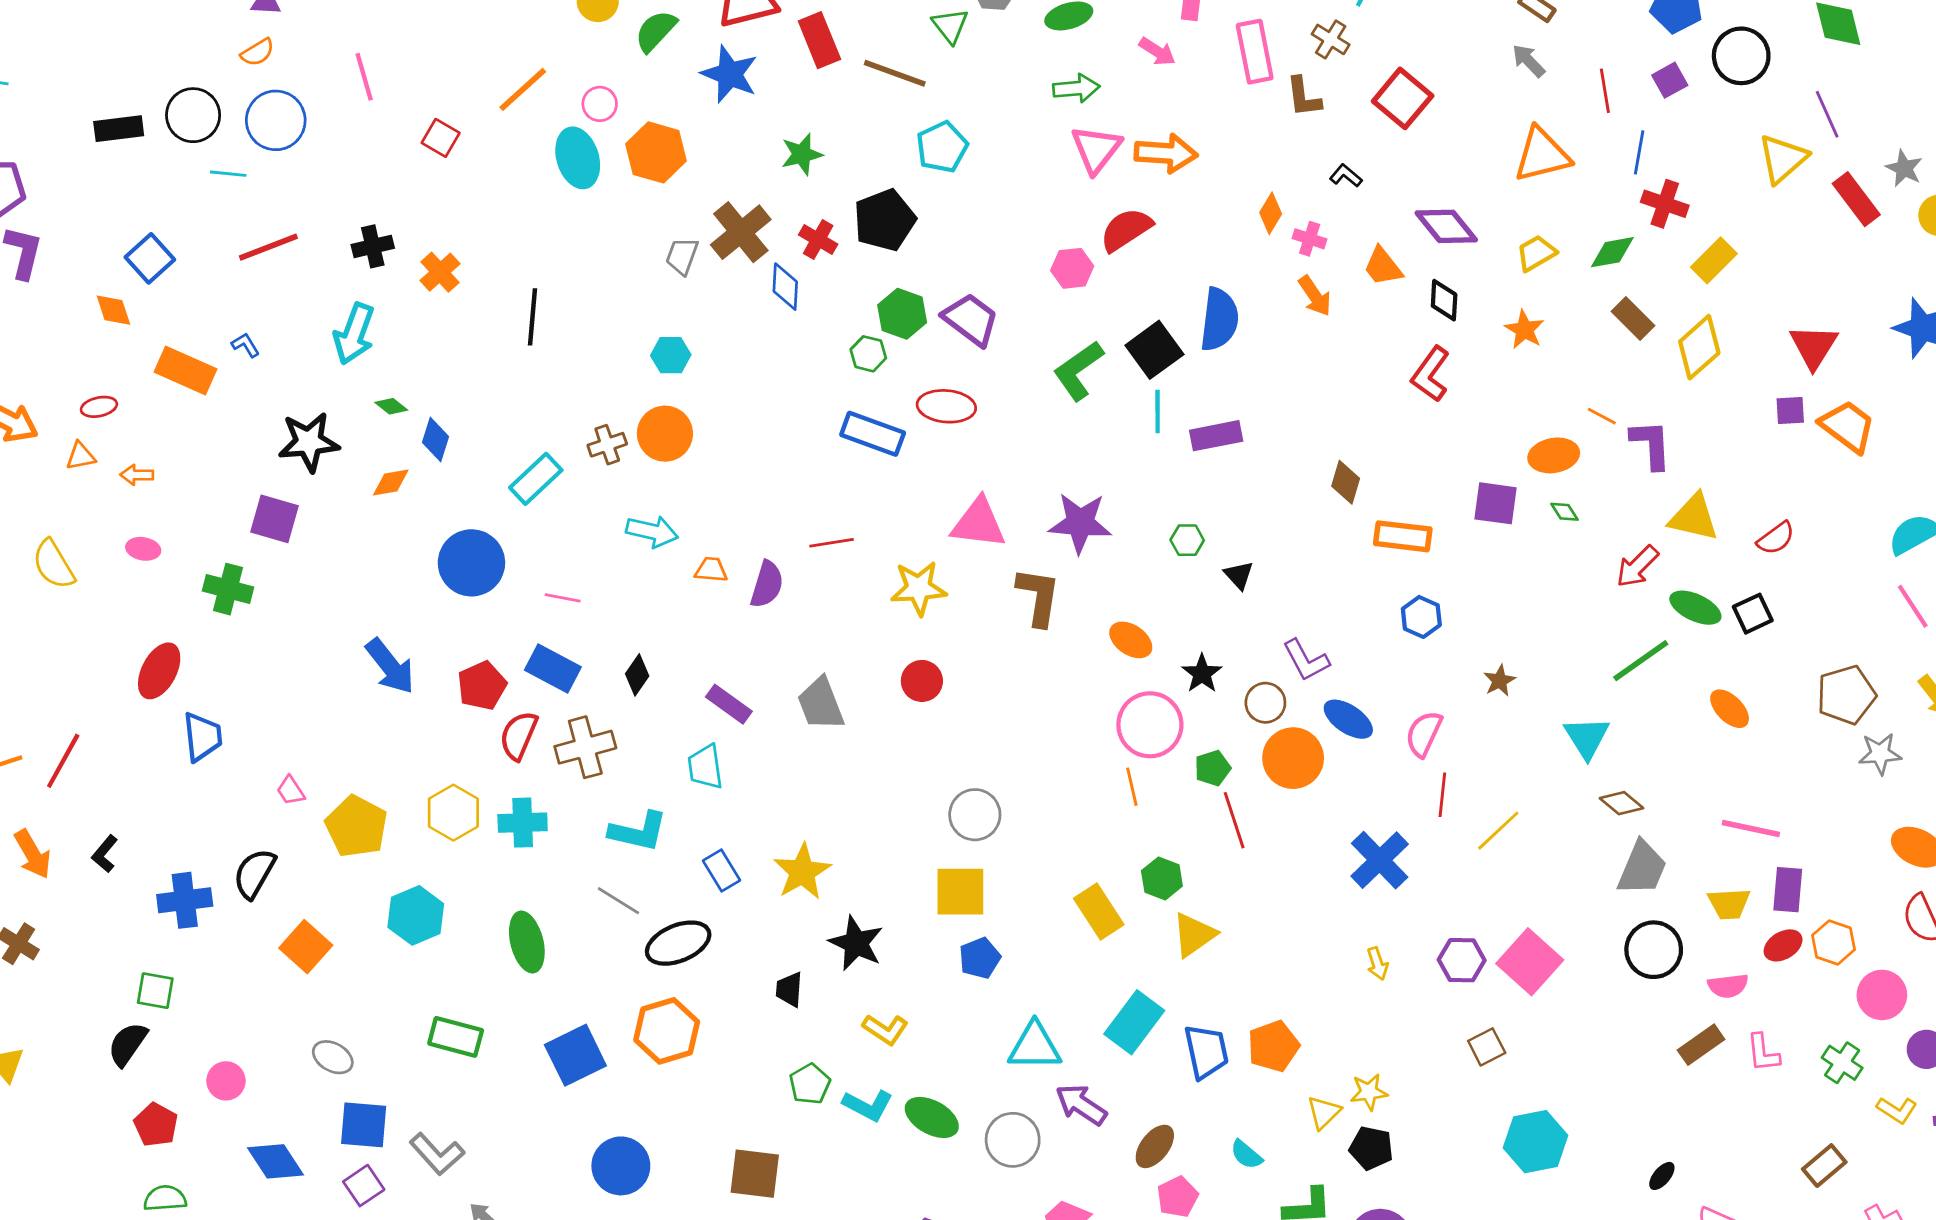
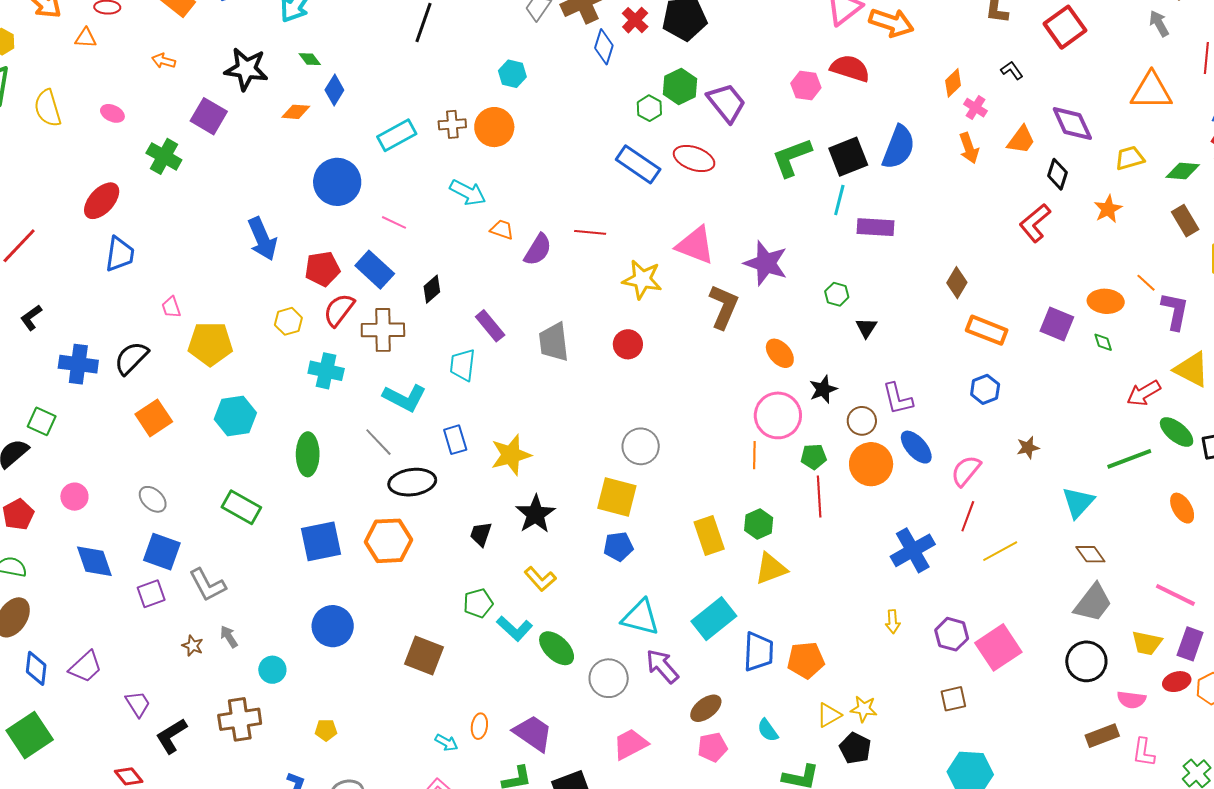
red semicircle: (1126, 230) -> (850, 68), turned 36
orange trapezoid: (1383, 267) -> (1021, 140), turned -120
orange arrow: (137, 475) -> (164, 61), moved
yellow hexagon: (453, 813) -> (288, 321), moved, size x0.7
yellow pentagon: (356, 826) -> (210, 344), turned 30

